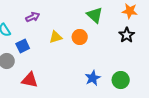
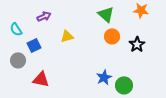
black star: (127, 35) -> (137, 44), moved
orange circle: (80, 37) -> (112, 36), moved
green circle: (121, 80) -> (124, 85), moved

